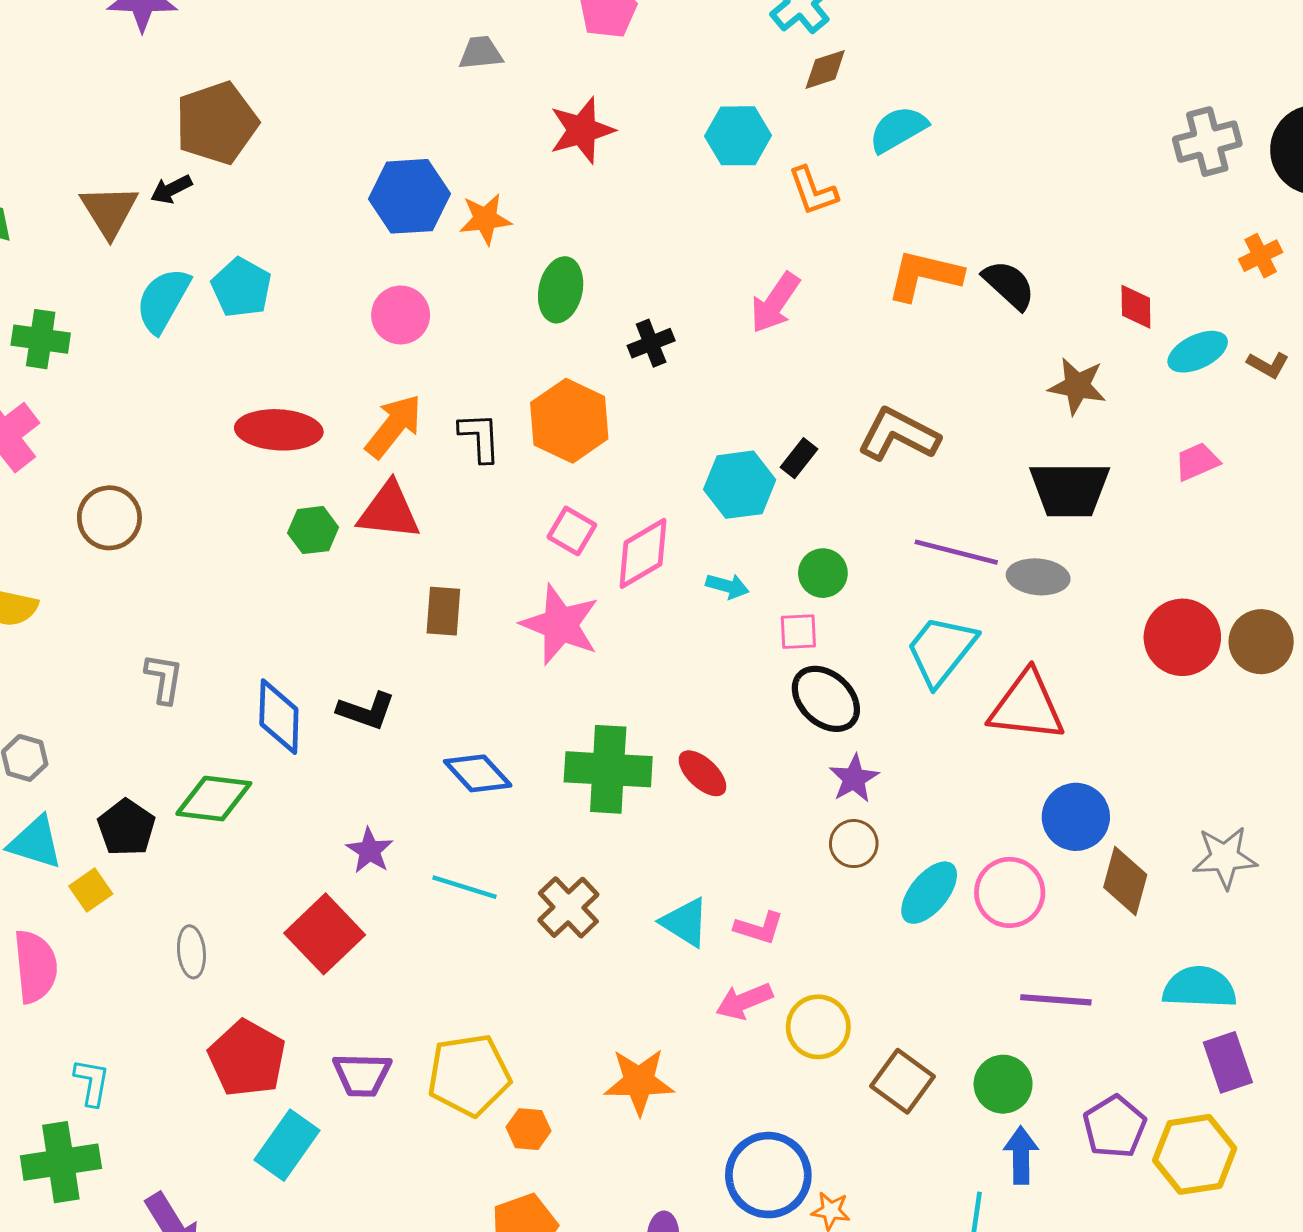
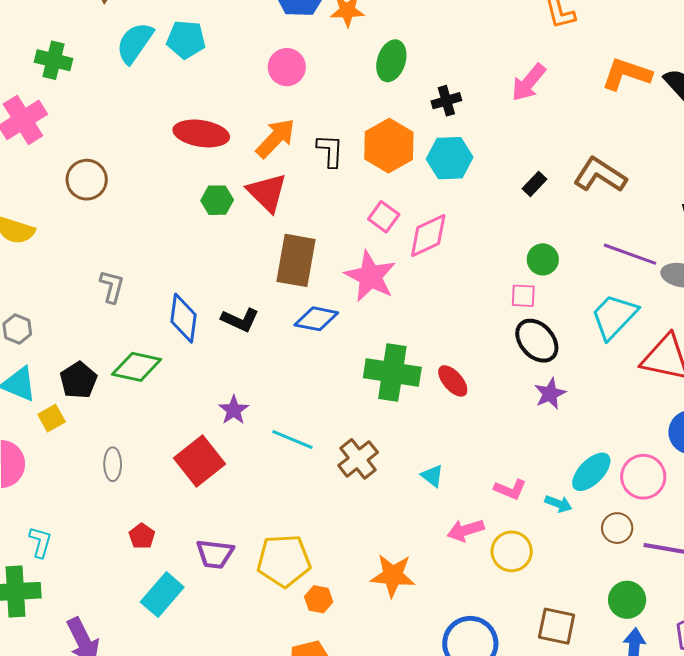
cyan pentagon: (241, 288) -> (186, 40), turned -30
cyan hexagon: (740, 485) -> (450, 158), moved
red triangle: (389, 511) -> (267, 193), turned 33
cyan arrow: (727, 586) -> (558, 504), moved
brown rectangle: (443, 611) -> (296, 260), size x1.6
blue diamond: (478, 773) -> (316, 319), moved, turned -42
brown circle: (854, 844) -> (617, 528), moved
cyan triangle: (685, 922) -> (432, 476), size x0.7
pink L-shape: (759, 928) -> (510, 489), moved
red pentagon: (247, 1058) -> (142, 536), size x0.5
brown square: (903, 1081) -> (557, 626), moved, turned -30

